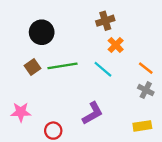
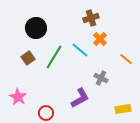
green line: (62, 66) -> (54, 57), turned -50
cyan line: (103, 69) -> (80, 50), moved
gray cross: (146, 90) -> (101, 78), moved
pink star: (21, 112) -> (18, 97), turned 30

